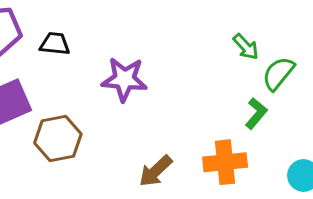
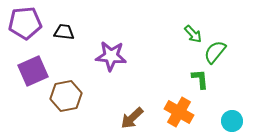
green L-shape: (256, 113) -> (200, 79), turned -45
orange cross: (225, 162) -> (179, 112), turned 36

